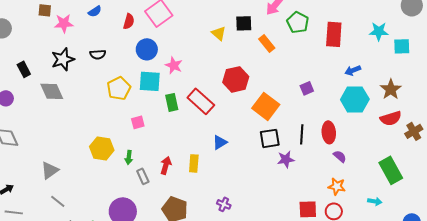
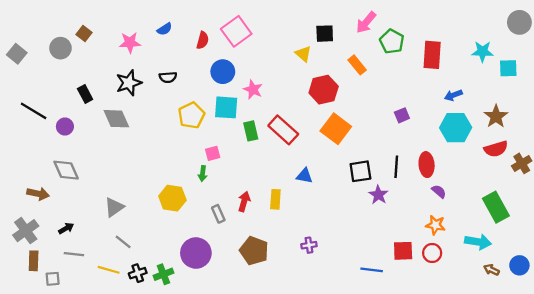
brown square: (45, 10) -> (84, 34), moved, turned 32
black square: (244, 23) -> (325, 34), moved
red hexagon: (236, 79) -> (324, 90), moved
orange square: (266, 106) -> (336, 129), moved
blue triangle: (220, 142) -> (305, 176), turned 42
yellow hexagon: (102, 148) -> (172, 198), moved
green arrow: (129, 157) -> (203, 174), moved
purple star: (286, 159) -> (378, 195), turned -30
cyan arrow: (375, 201) -> (478, 242), size x1.6
purple cross: (224, 204) -> (309, 245), turned -32

